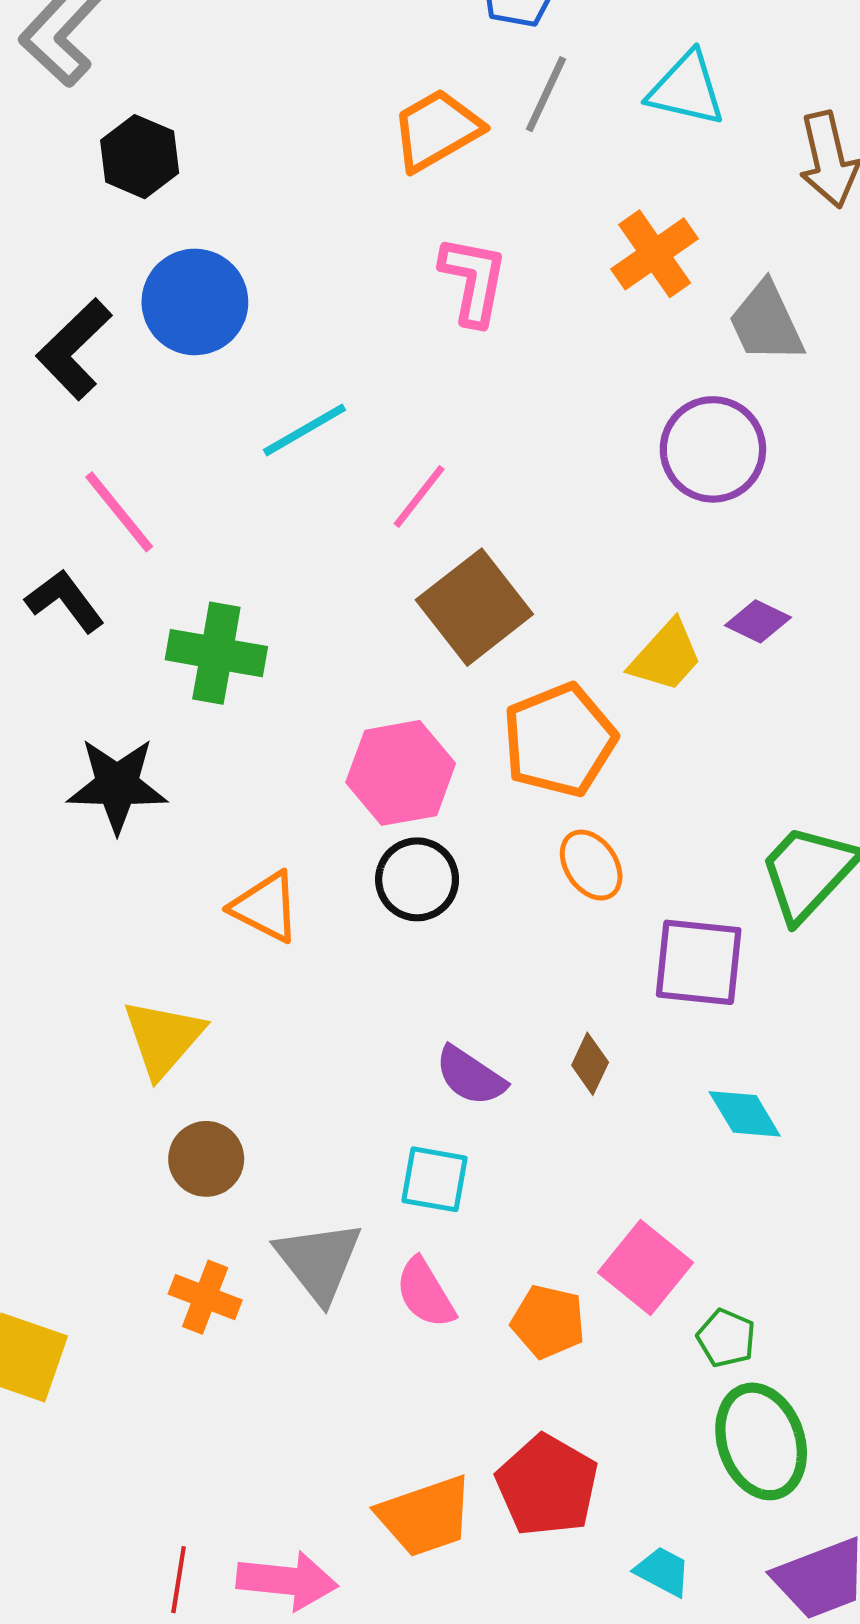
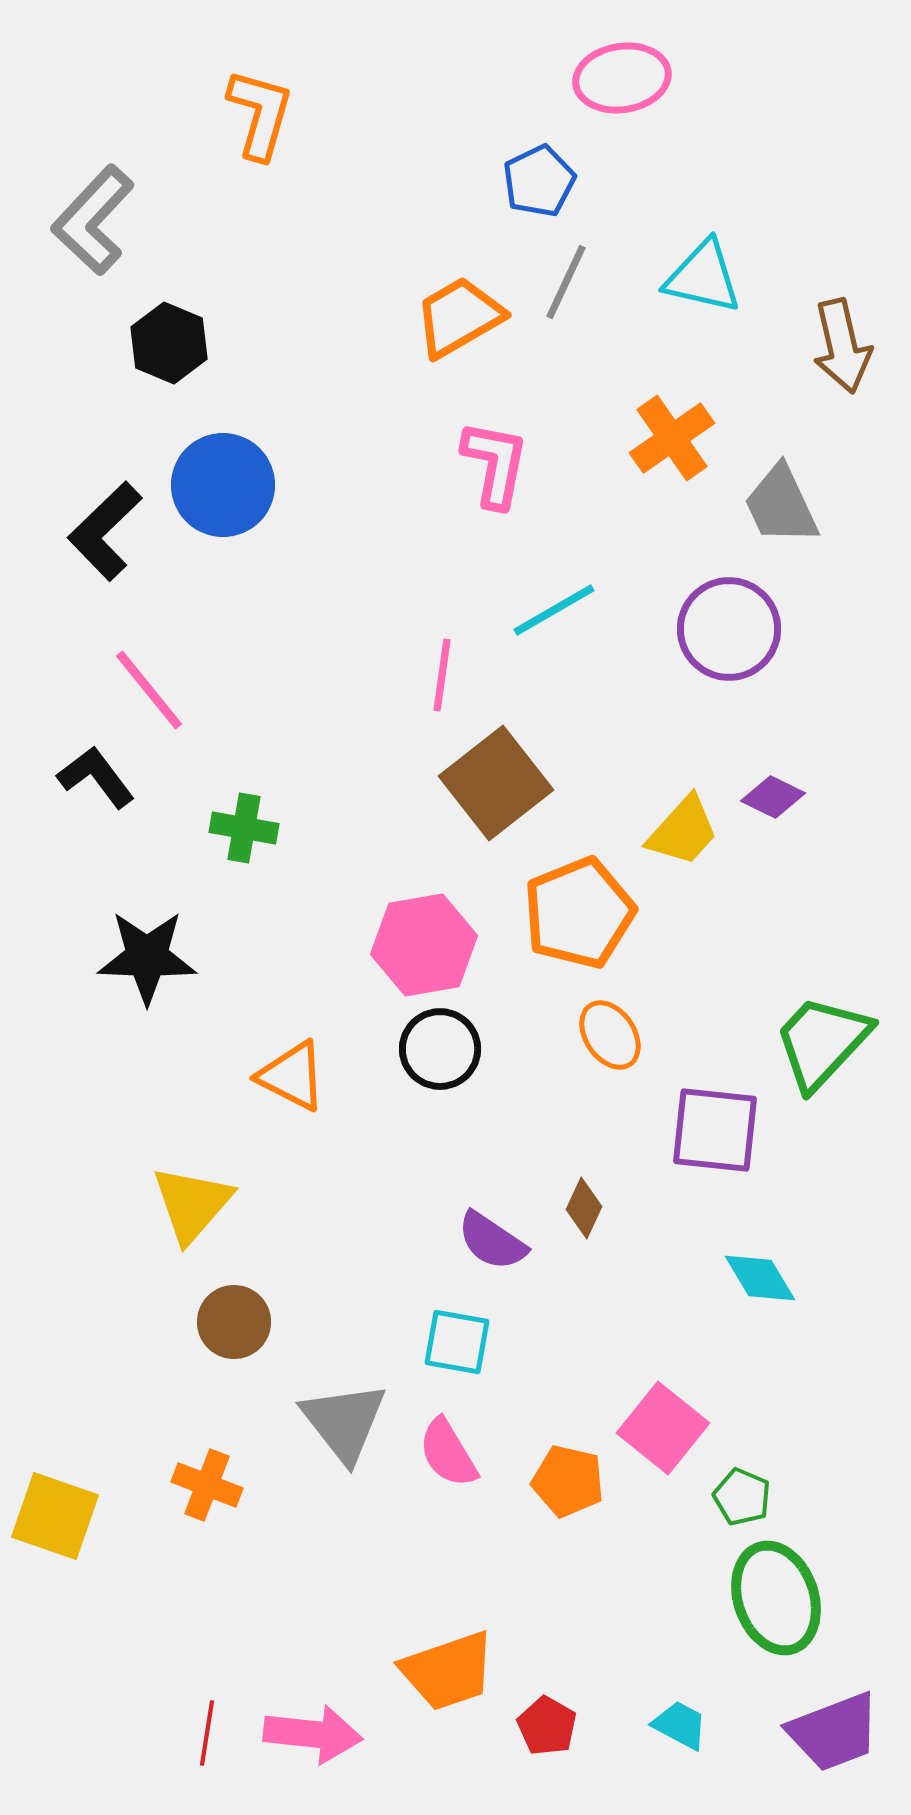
cyan line: (304, 430) -> (554, 610), moved
pink line: (419, 496) -> (442, 675), turned -30
green cross: (216, 653) -> (244, 828), size x0.7
brown diamond: (590, 1064) -> (584, 1208), moved
orange cross: (205, 1297) -> (207, 1485), moved
red pentagon: (547, 1485) -> (547, 1726), moved, size x0.6

